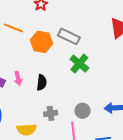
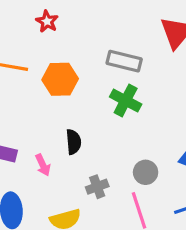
gray rectangle: (69, 36) -> (124, 61), moved
pink arrow: (18, 78) -> (43, 165), moved

